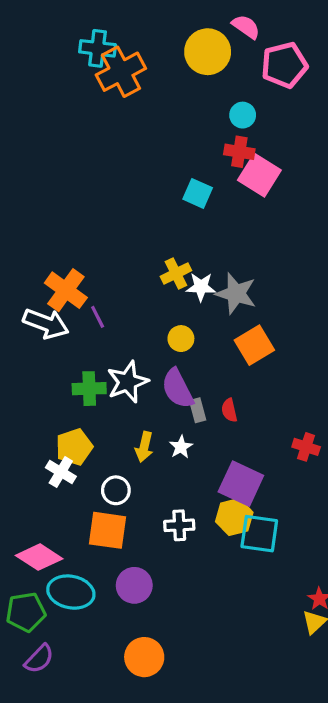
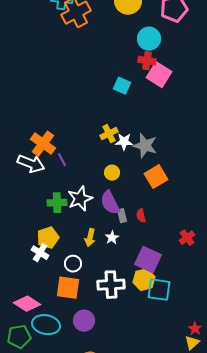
cyan circle: (243, 115) -> (149, 39), size x1.5
red cross: (306, 447) -> (187, 238), turned 35
white cross: (179, 525) -> (111, 285), size x1.5

